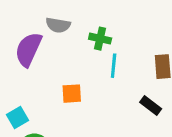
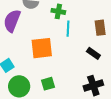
orange square: (72, 94) -> (42, 48), size x1.6

